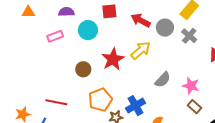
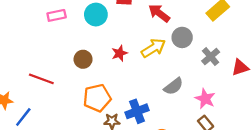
gray circle: (165, 28) -> (182, 37), moved
gray cross: (189, 36) -> (211, 57), moved
red star: (113, 59) -> (119, 53), size x0.6
red line: (56, 102) -> (41, 79), moved

